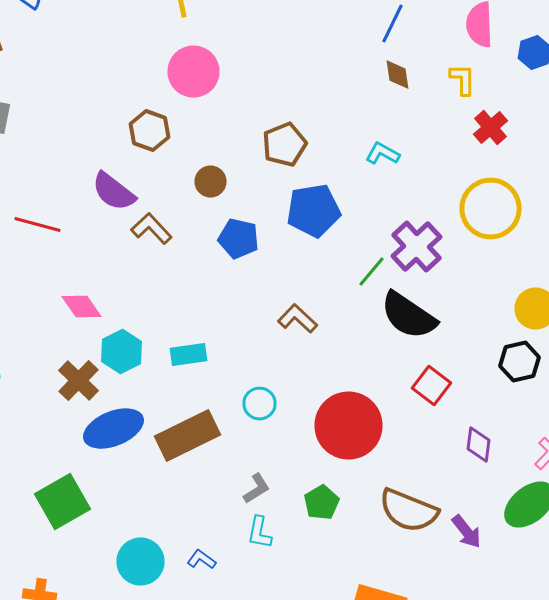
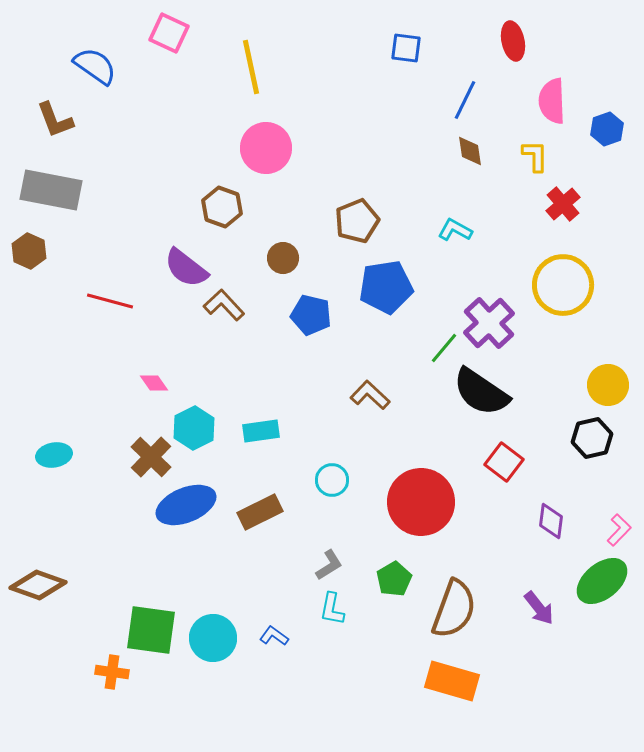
pink diamond: (82, 307) -> (154, 383), size x0.7
brown rectangle: (188, 436) -> (260, 512), size x0.7
green square: (62, 502) -> (151, 630), moved, turned 38
brown semicircle: (408, 511) -> (454, 609), moved, turned -92

